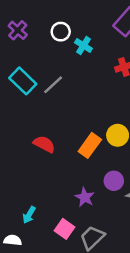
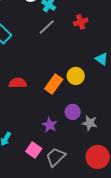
gray line: (53, 85) -> (47, 27), moved
red semicircle: (44, 144) -> (18, 83), turned -30

